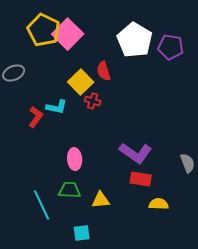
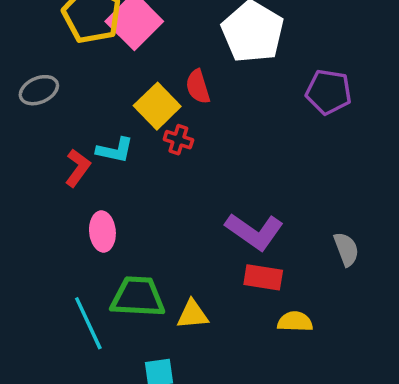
purple pentagon: (171, 47) -> (329, 92), moved
pink ellipse: (75, 159) -> (102, 231), moved
green trapezoid: (70, 190) -> (138, 297), size x1.4

